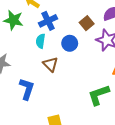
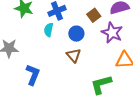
brown triangle: (51, 64) -> (74, 55), moved

